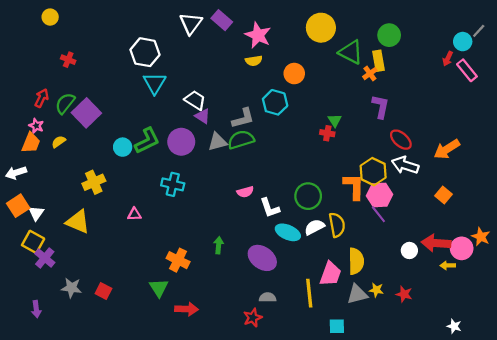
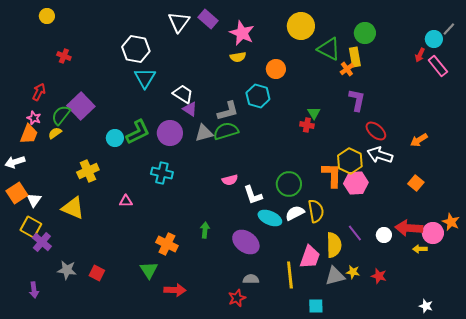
green semicircle: (65, 103) -> (61, 115), moved
orange arrow: (447, 149) -> (419, 140), size x0.7
purple line: (378, 214) -> (355, 233), moved

